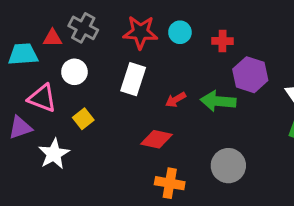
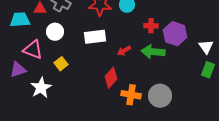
red cross: (222, 41) -> (151, 26), moved
white rectangle: (133, 79) -> (95, 37), turned 65
red diamond: (157, 139) -> (111, 78), turned -60
orange cross: (170, 183) -> (131, 95), moved

